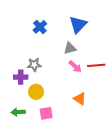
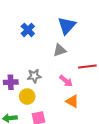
gray star: (34, 65) -> (34, 76), moved
pink arrow: (75, 67) -> (66, 81), moved

